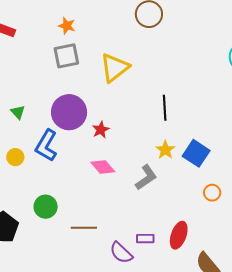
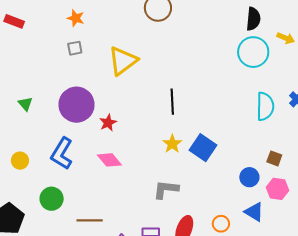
gray square: (66, 56) -> (75, 48), size x0.6
blue L-shape: (46, 146) -> (62, 153), moved
yellow circle: (15, 157) -> (20, 161), moved
gray L-shape: (146, 177) -> (166, 189), moved, turned -140
orange circle: (212, 193) -> (221, 224), moved

